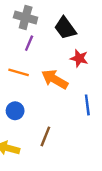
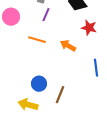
orange arrow: (55, 79) -> (68, 46), size x0.7
blue circle: (15, 111) -> (39, 84), moved

